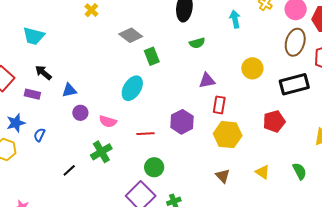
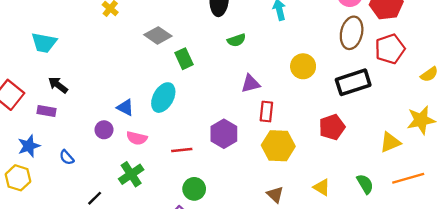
blue triangle: (69, 90) -> (125, 107), moved, turned 42
blue semicircle: (39, 135) -> (67, 157), moved, turned -64

